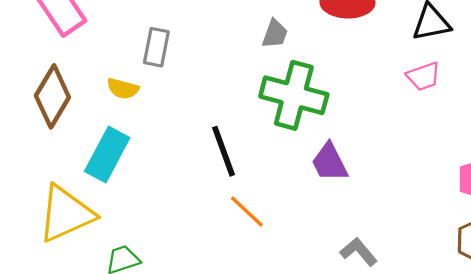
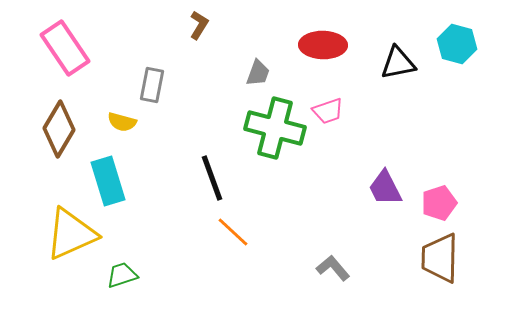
pink trapezoid: (423, 76) -> (328, 111), moved
cyan rectangle: (107, 155) -> (108, 181), turned -45
purple trapezoid: (330, 162) -> (385, 188), moved

